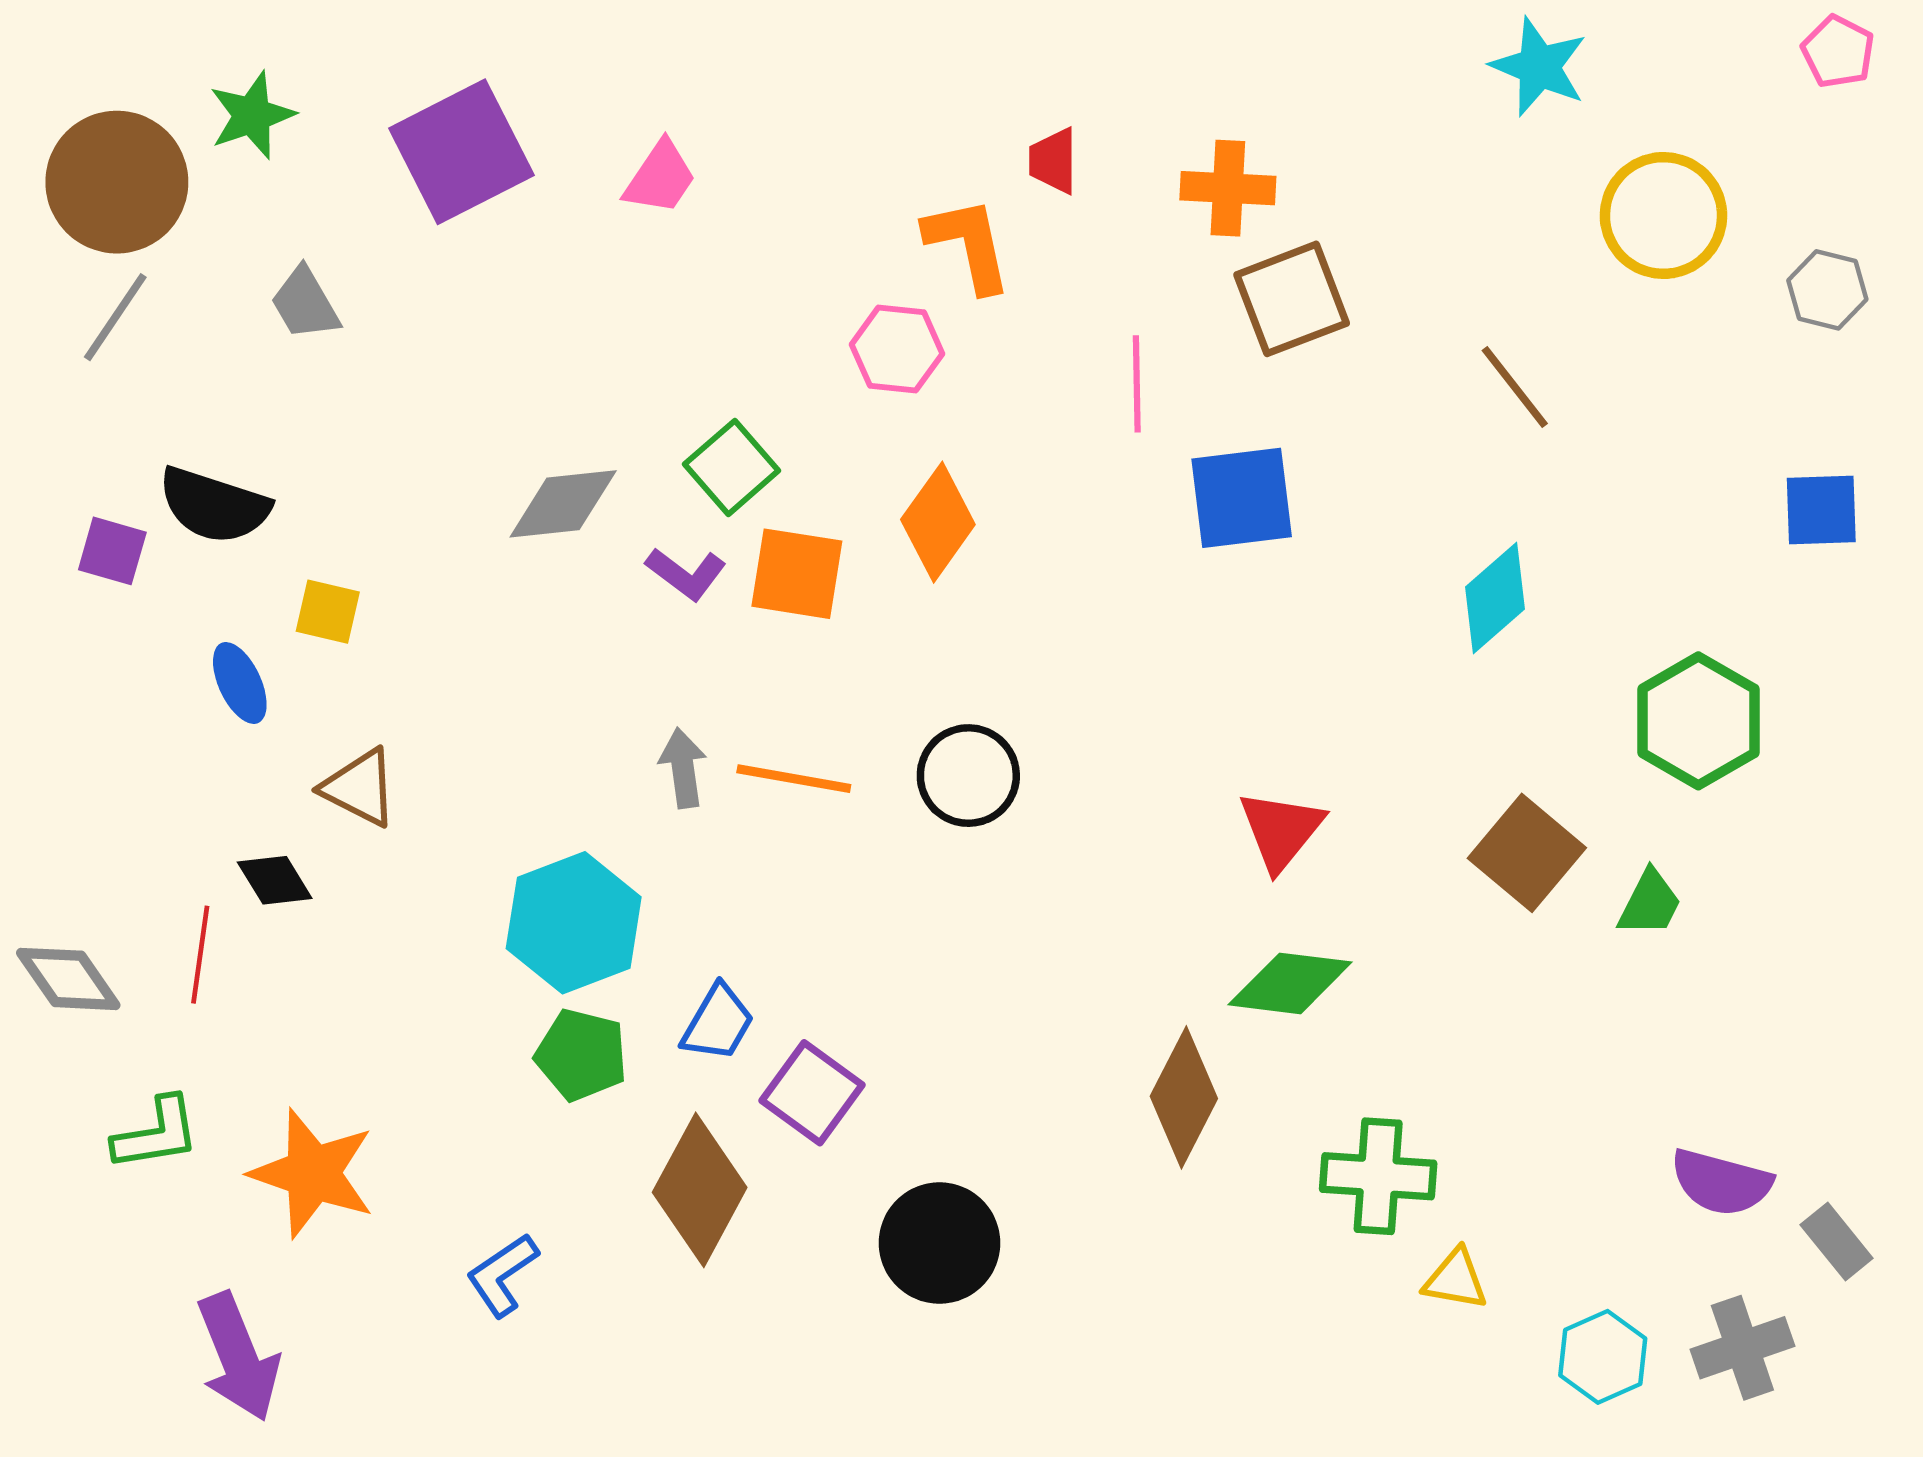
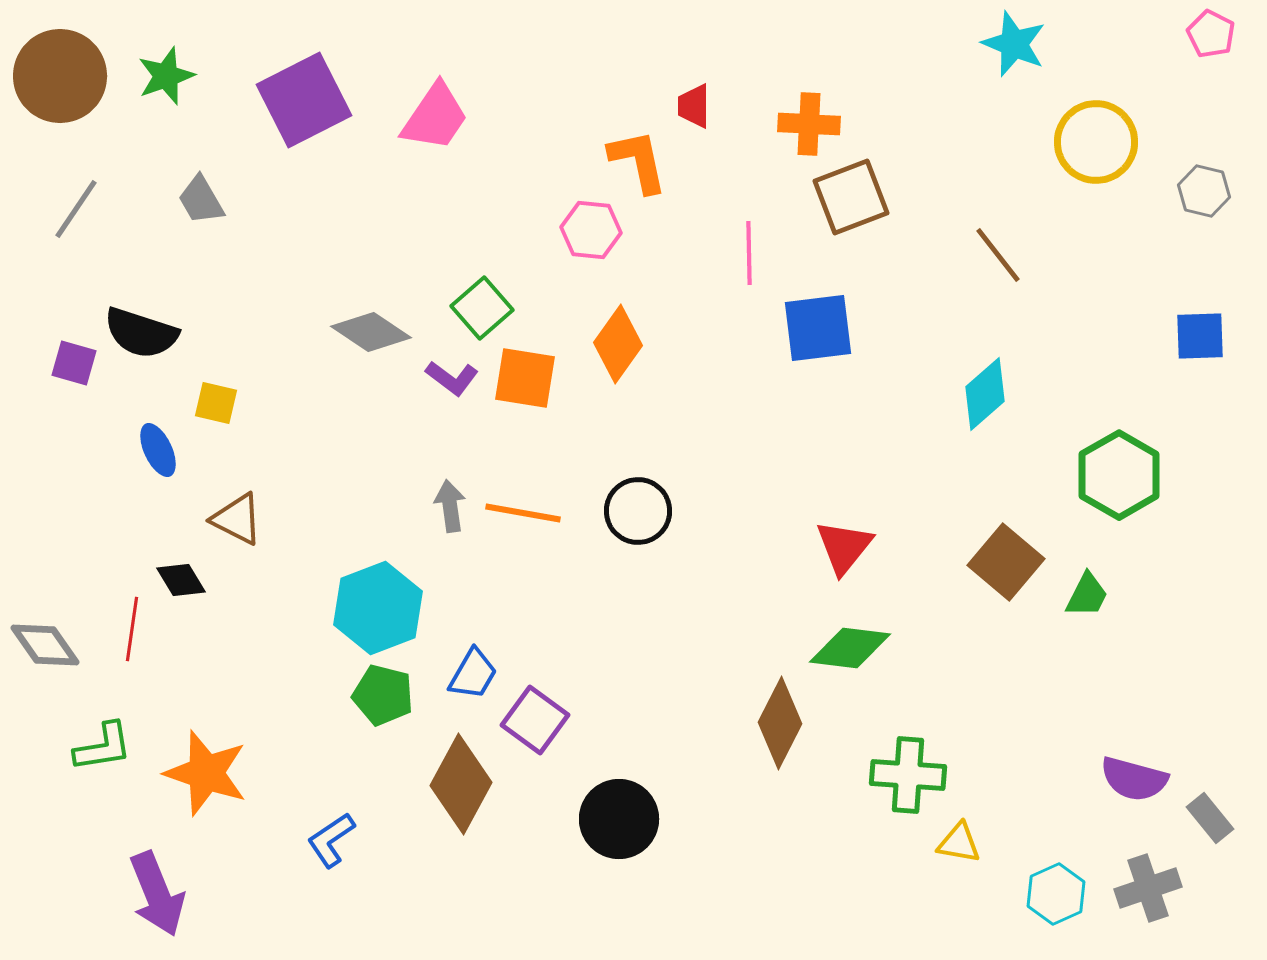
pink trapezoid: (660, 178) -> (435, 117), size x1.4
brown circle: (117, 182) -> (60, 76), moved
gray diamond: (563, 504) -> (371, 332), turned 40

